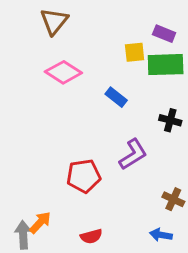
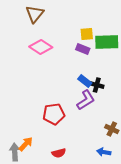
purple rectangle: (164, 34) -> (83, 49), moved
blue rectangle: (116, 97) -> (85, 81), moved
black cross: (170, 120) -> (97, 85), moved

